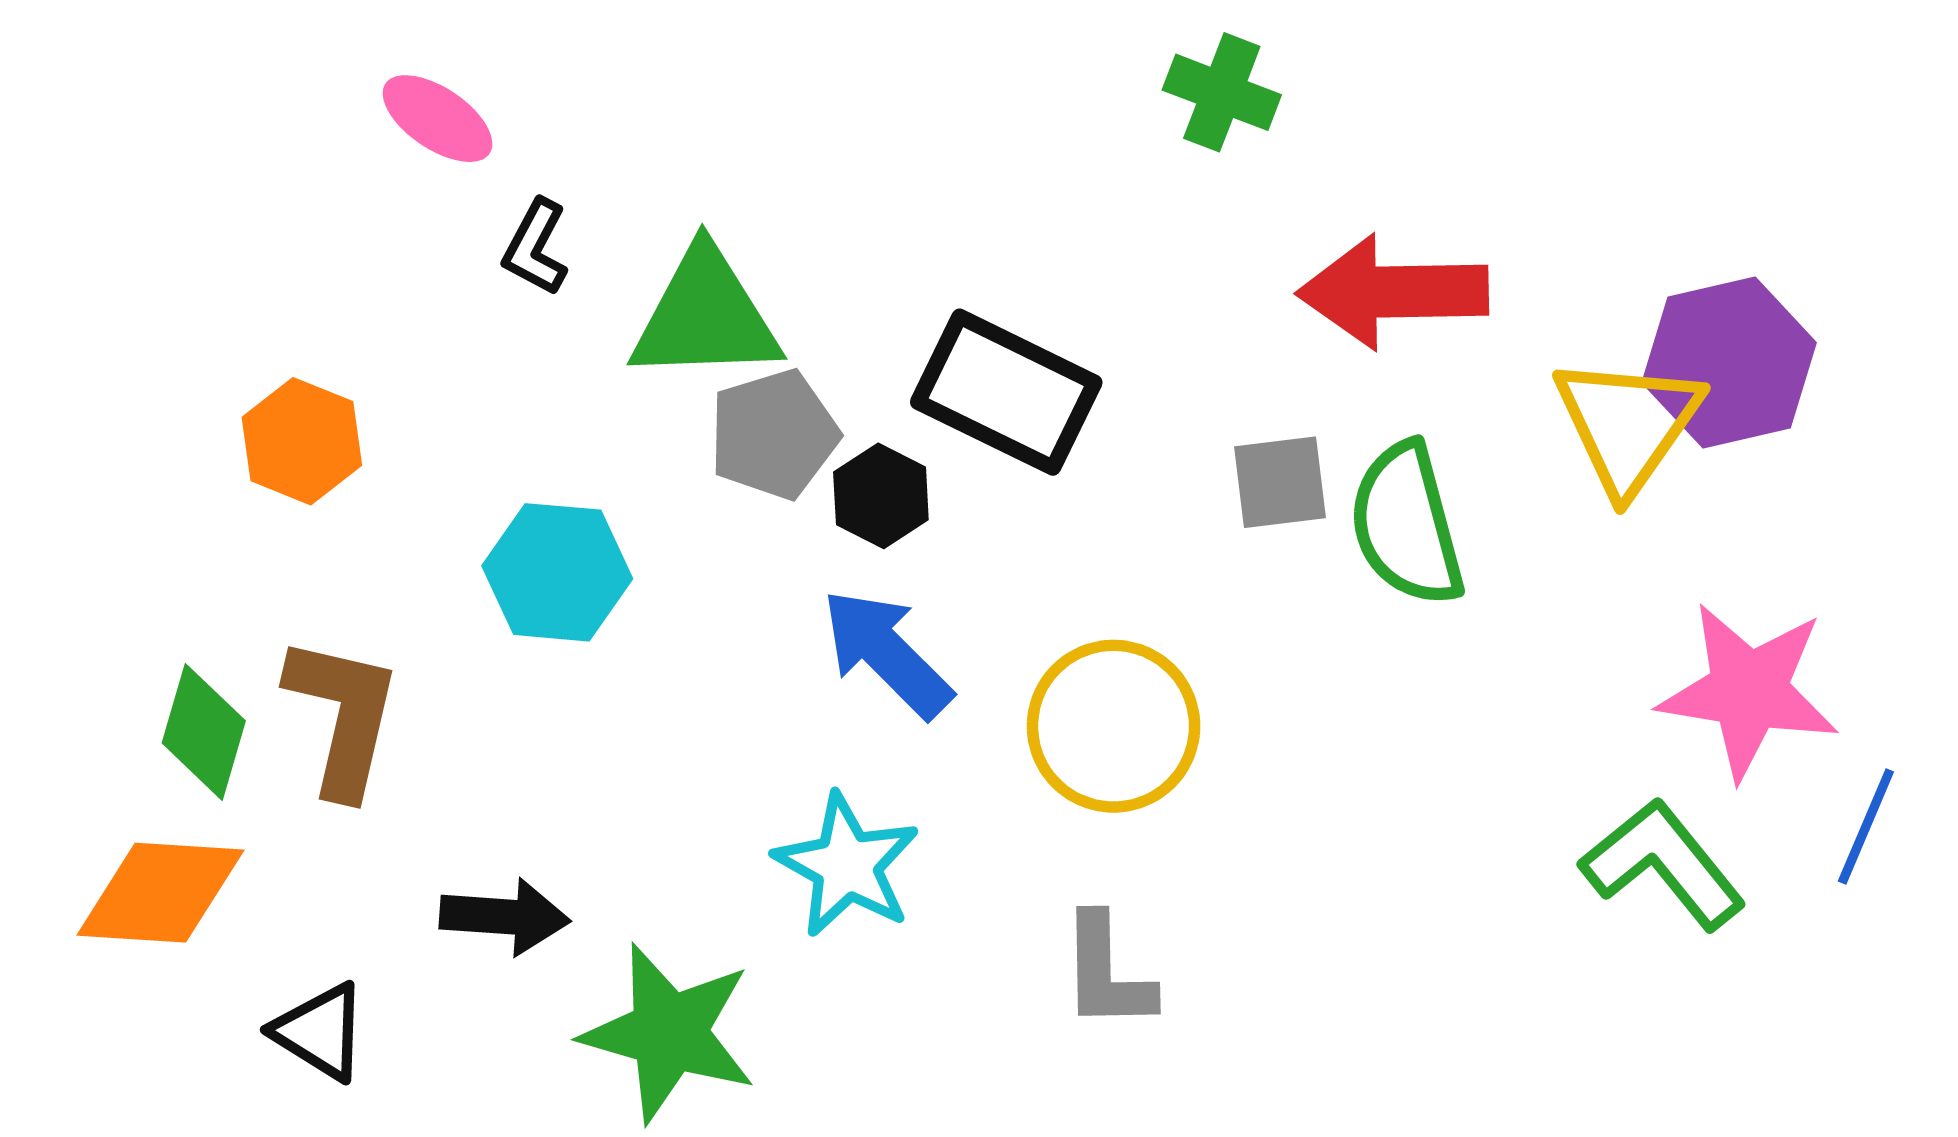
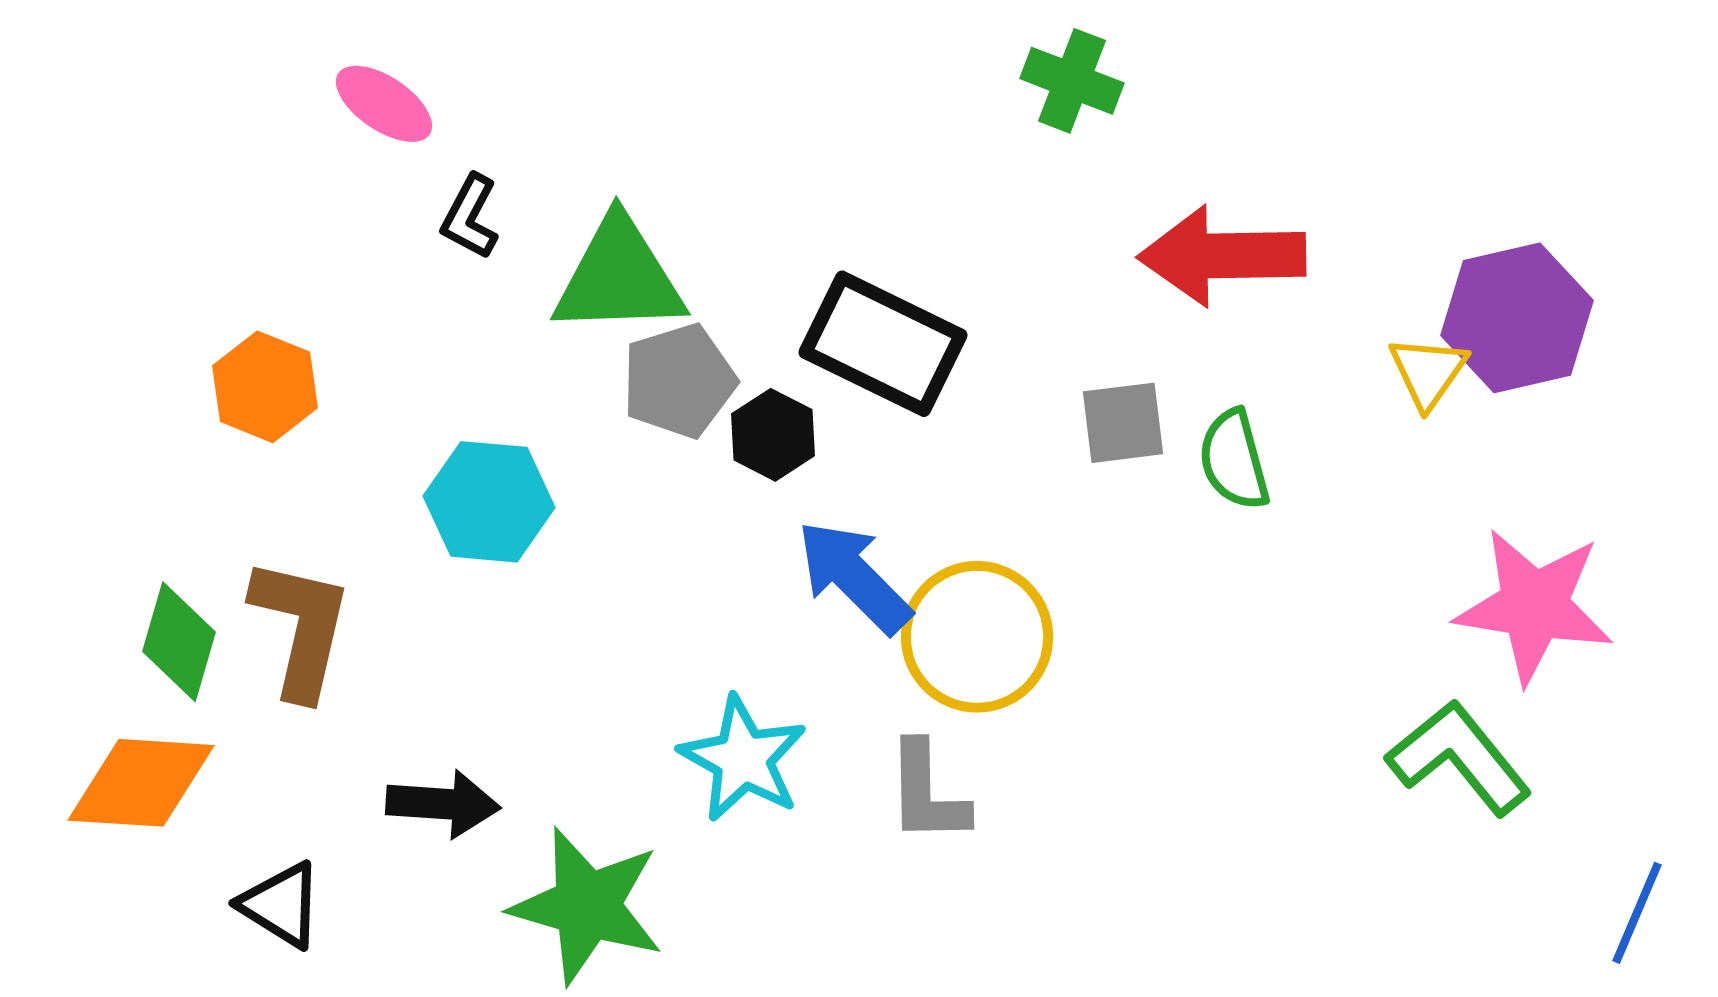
yellow triangle: (1628, 424) -> (1428, 372), size x0.6
green semicircle: (1406, 524) -> (1234, 460), size x0.7
blue arrow: (887, 653) -> (854, 577), moved
blue line: (1866, 827) -> (1637, 913), moved
gray L-shape: (1107, 972) -> (927, 793), moved

